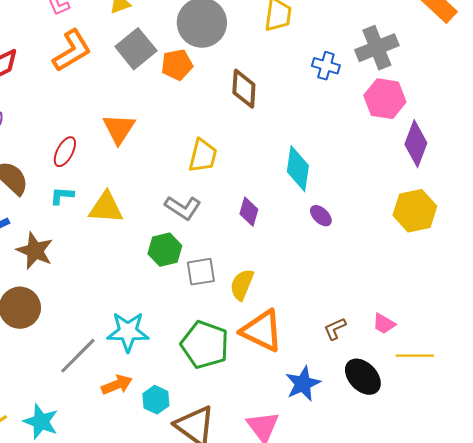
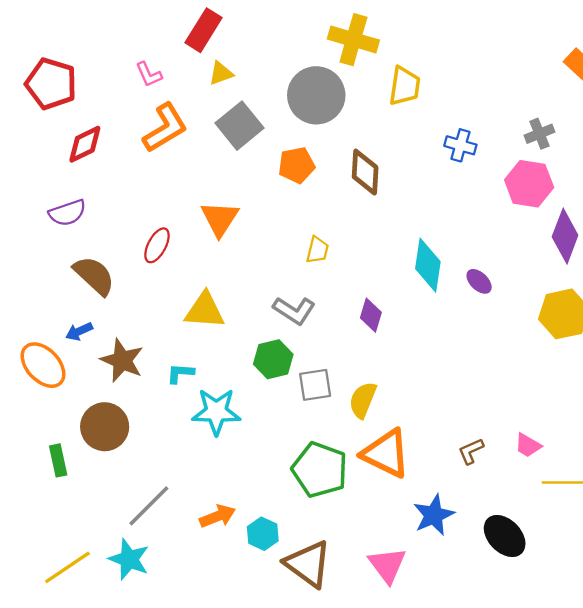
gray cross: (377, 48) -> (539, 134), moved, size x0.6
orange pentagon: (177, 65) -> (296, 165), moved
yellow trapezoid: (203, 156) -> (317, 250), size x0.7
cyan L-shape: (62, 196) -> (180, 373), moved
purple ellipse: (321, 216) -> (479, 281), moved
cyan star: (128, 332) -> (216, 412), moved
gray line: (78, 356) -> (149, 506), moved
black ellipse: (363, 377) -> (505, 536), moved

